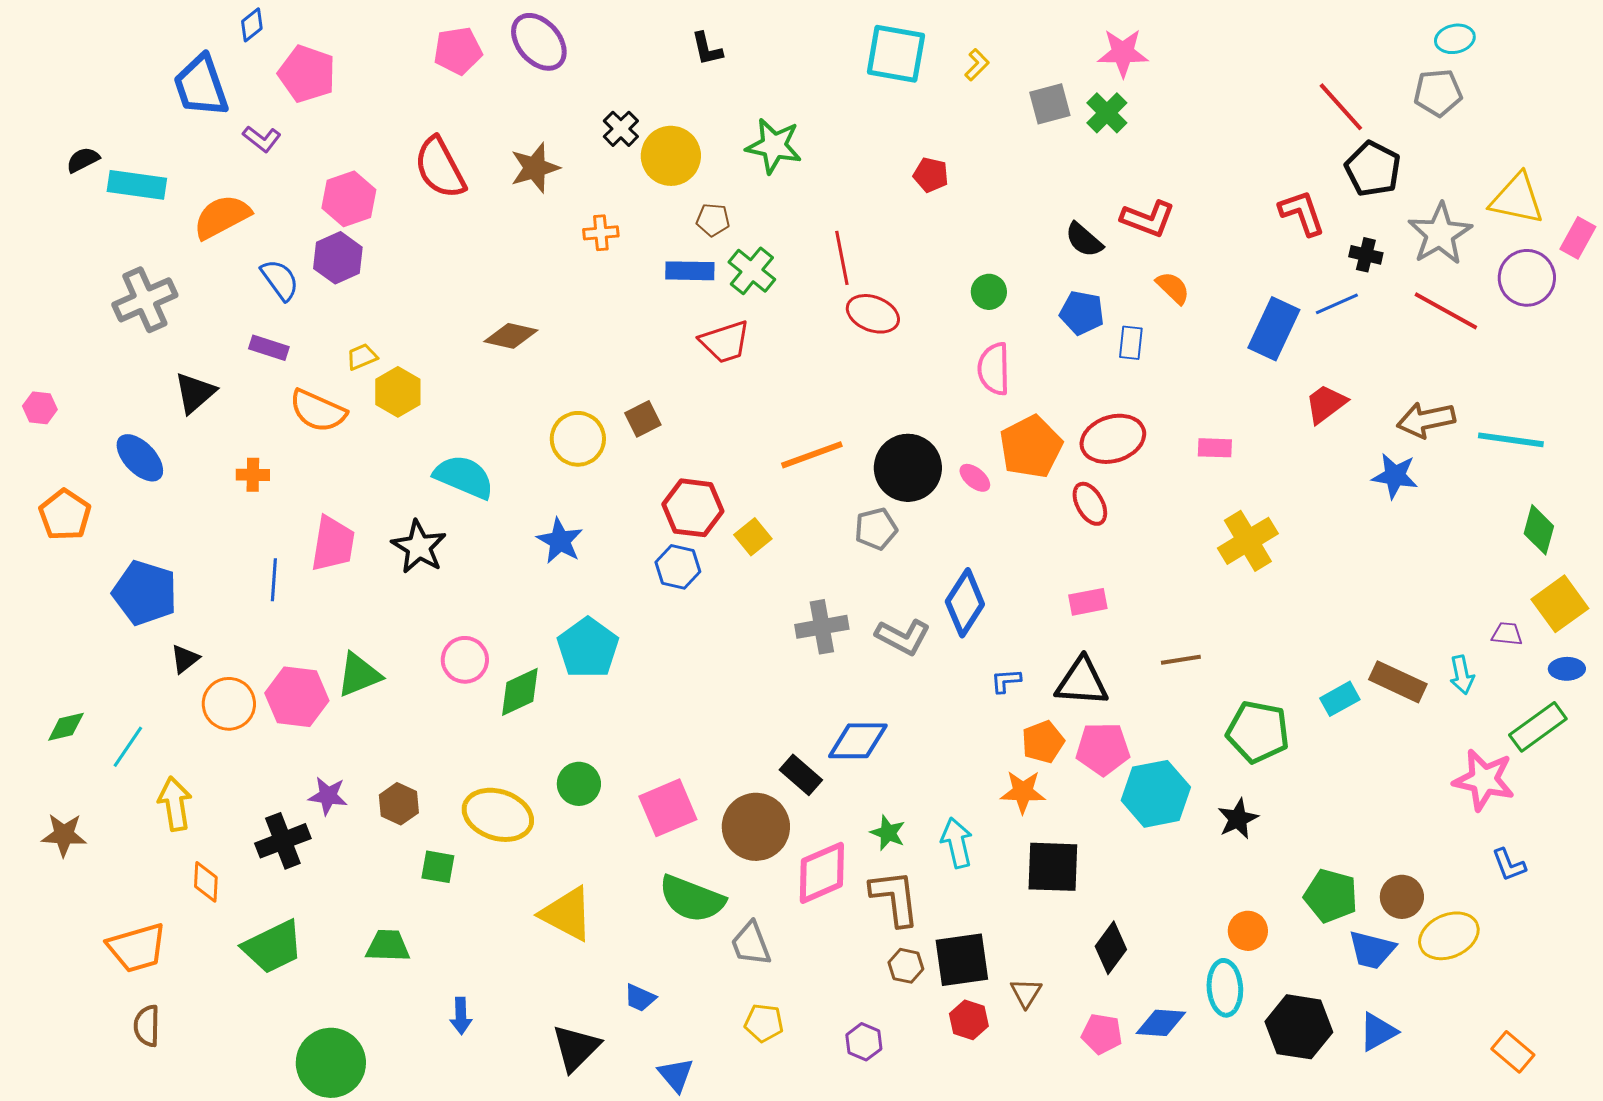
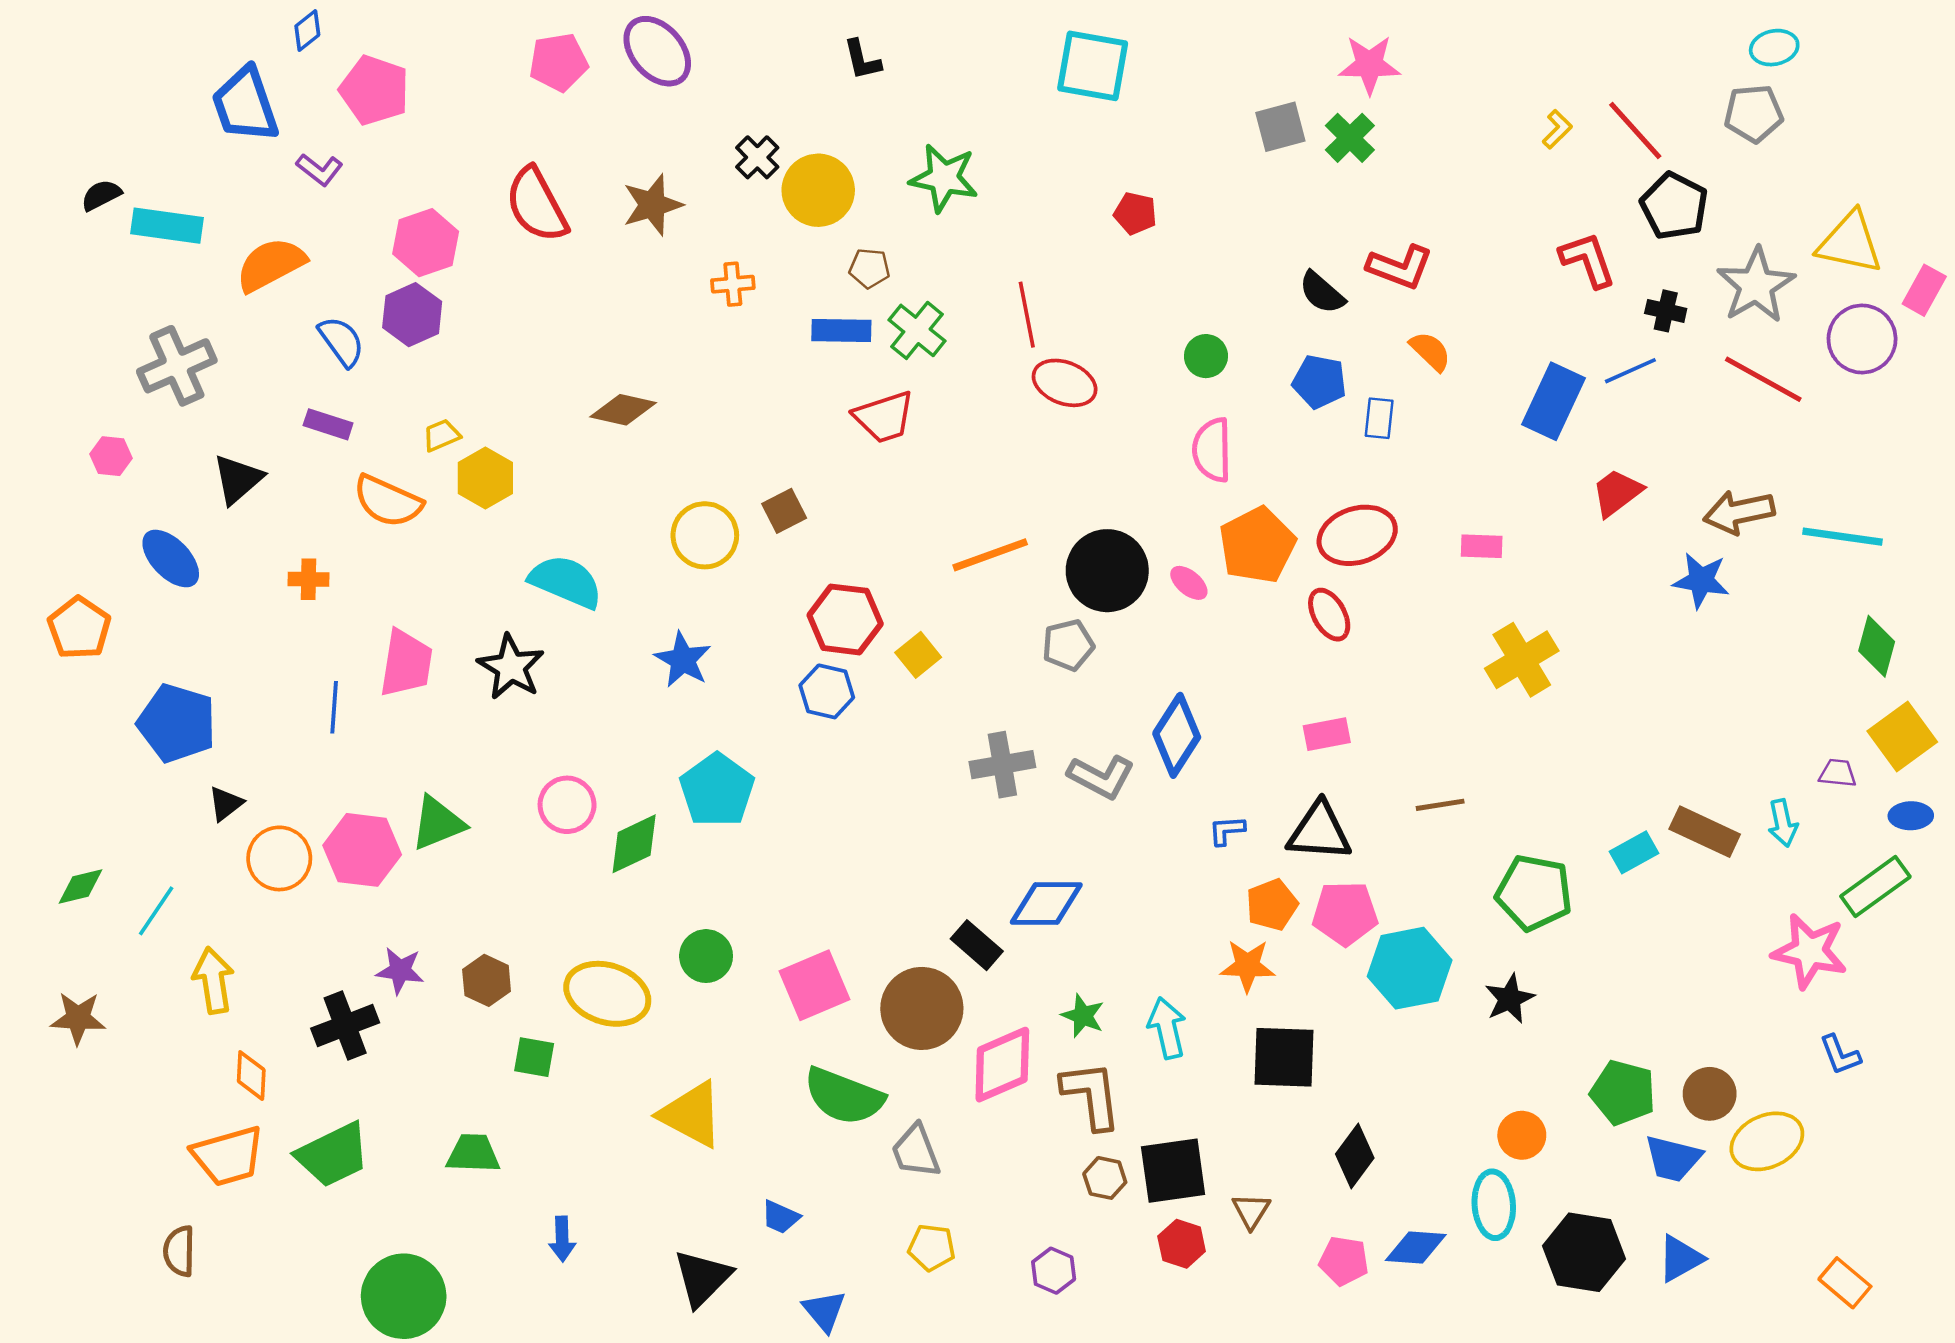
yellow L-shape: (977, 65) -> (1557, 129), moved
pink hexagon: (40, 408) -> (111, 456), moved
orange trapezoid: (137, 948) -> (228, 1156), moved

